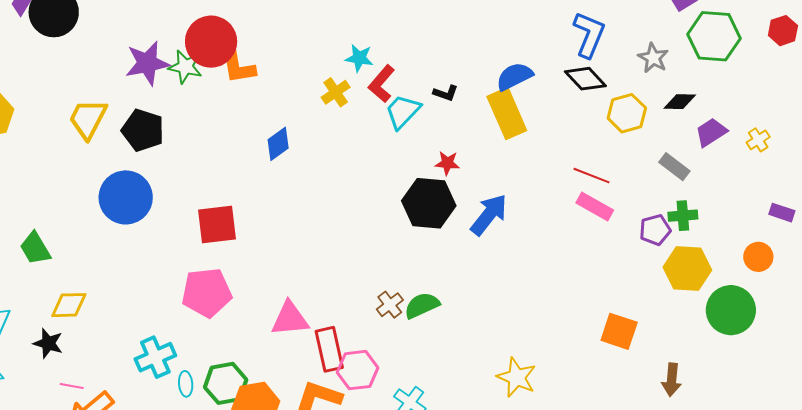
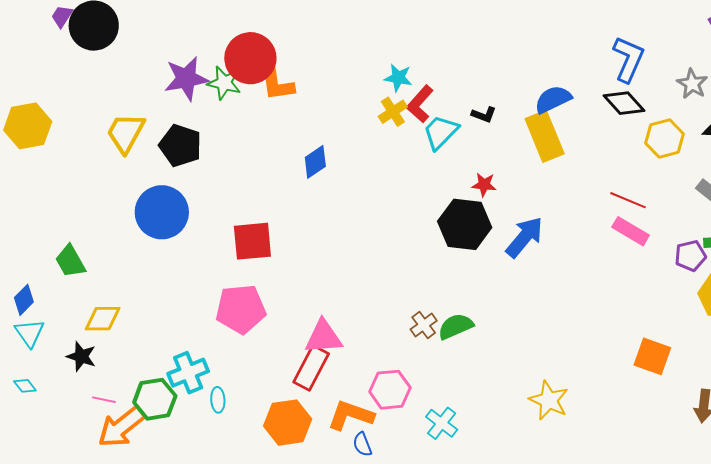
yellow cross: (336, 92) -> (393, 112), moved
red rectangle: (329, 349) -> (311, 368), moved, turned 39
green hexagon: (226, 383) -> (155, 399), moved

